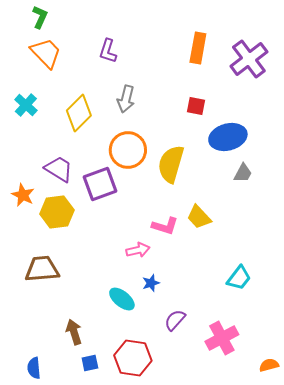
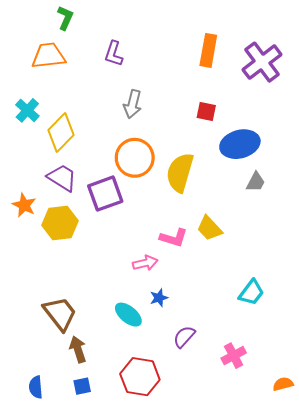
green L-shape: (40, 17) -> (65, 18), moved
orange trapezoid: (46, 53) -> (48, 56), turned -52
yellow diamond: (79, 113) -> (61, 133), moved
brown trapezoid: (42, 269) -> (60, 314), moved, turned 57
pink cross: (222, 338) -> (234, 356), size x0.7
blue square: (90, 363) -> (82, 386), moved

